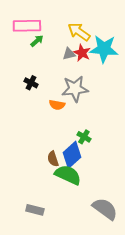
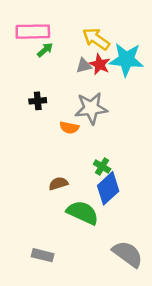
black cross: (31, 83) -> (38, 101), turned -32
blue diamond: (72, 155) -> (108, 188), moved
brown semicircle: (53, 159) -> (58, 183), moved, turned 91

